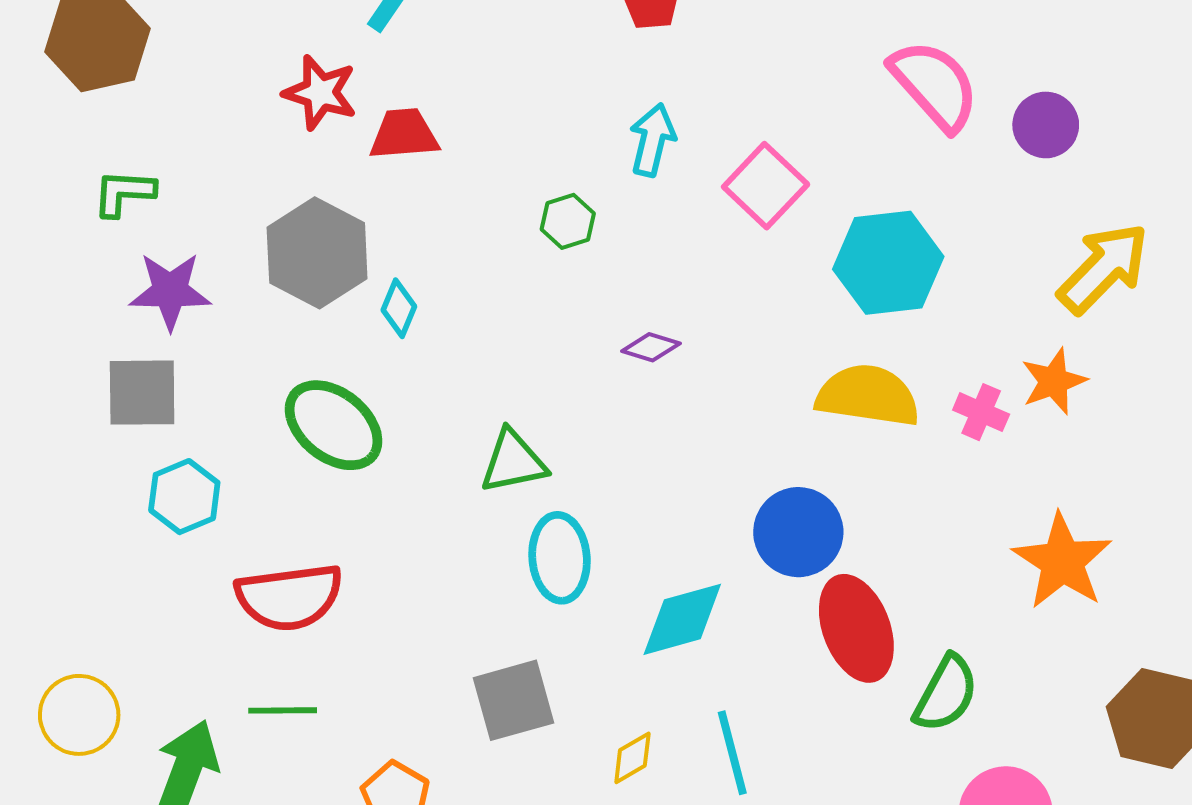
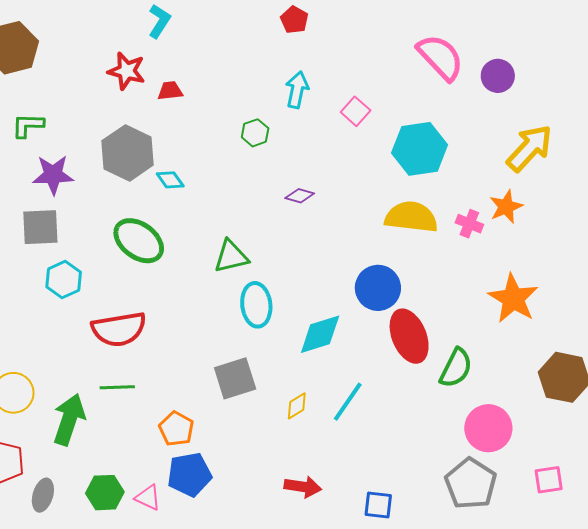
red trapezoid: (404, 134) -> (170, 91), size x0.7
pink square: (766, 186) -> (356, 111), size x0.7
cyan diamond: (399, 308) -> (170, 180), turned -56
cyan line: (732, 753) -> (348, 402), turned 51

